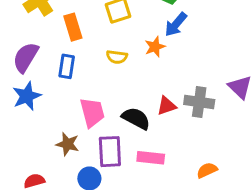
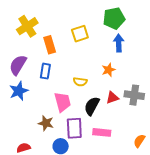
blue arrow: (176, 24) -> (119, 43), turned 138
orange star: (155, 47) -> (108, 70), moved
yellow semicircle: (117, 57) -> (80, 82), moved
black semicircle: (136, 118) -> (92, 106), turned -90
orange semicircle: (207, 170) -> (139, 141), turned -32

